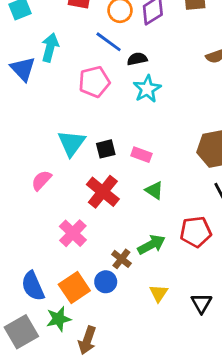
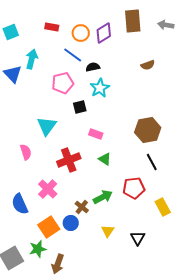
black square: (106, 149) -> (80, 107), moved
pink semicircle: (41, 180) -> (26, 152), turned 119
red cross: (103, 192) -> (69, 160), turned 30
blue semicircle: (33, 286) -> (20, 204), moved

